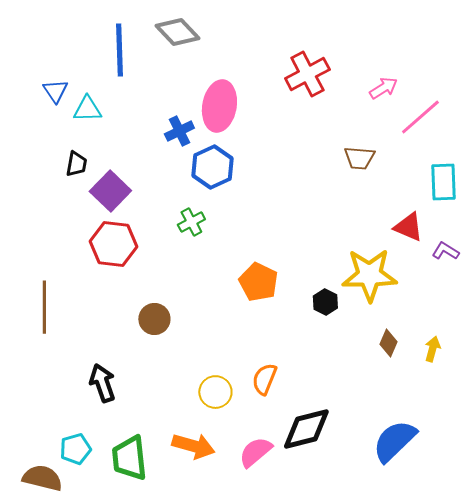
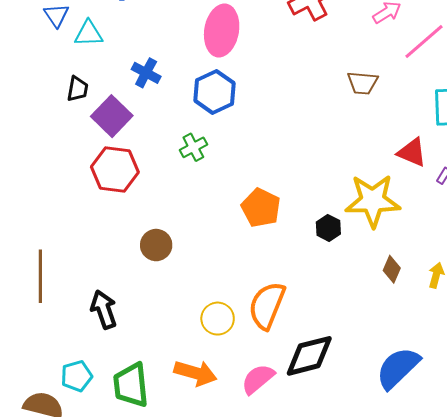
blue cross: (179, 131) -> (146, 73), moved, turned -36
brown line: (44, 307) -> (40, 276), moved
orange semicircle: (264, 379) -> (267, 305), size x1.5

